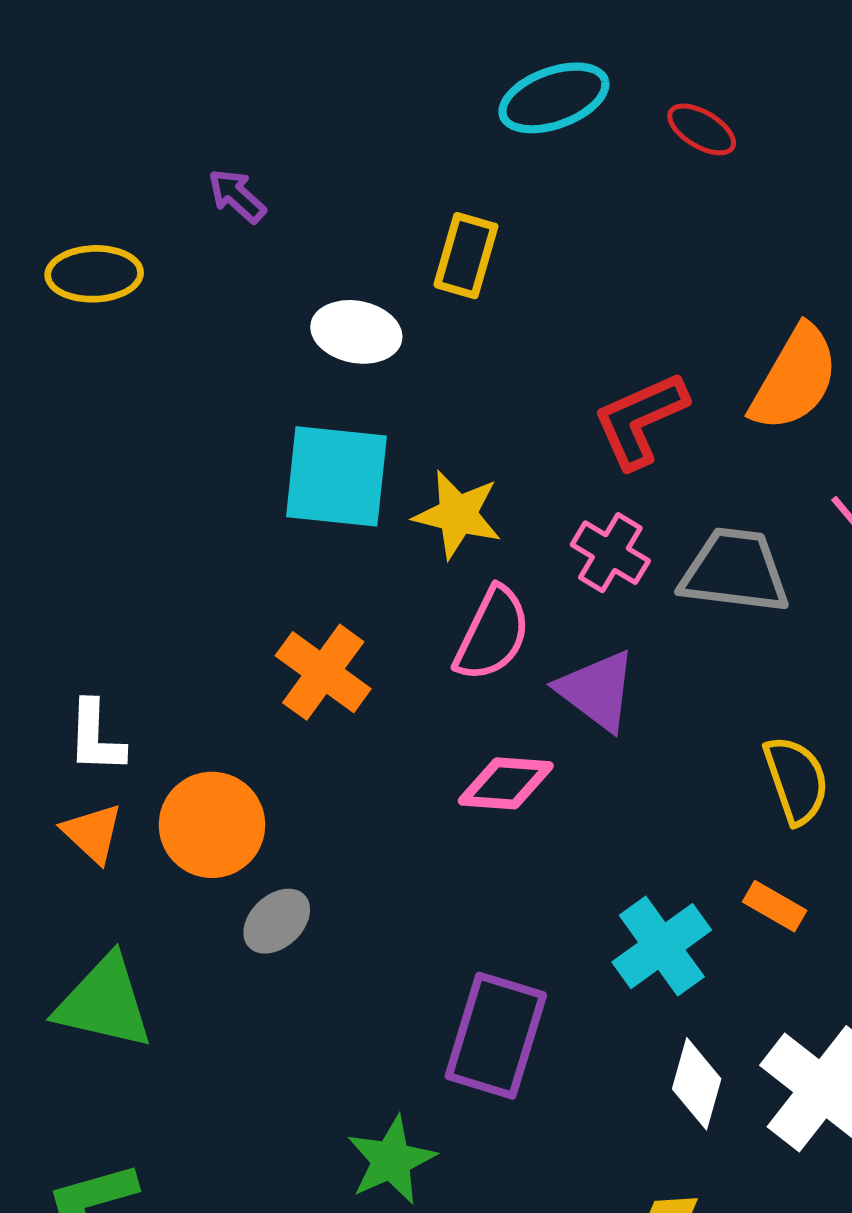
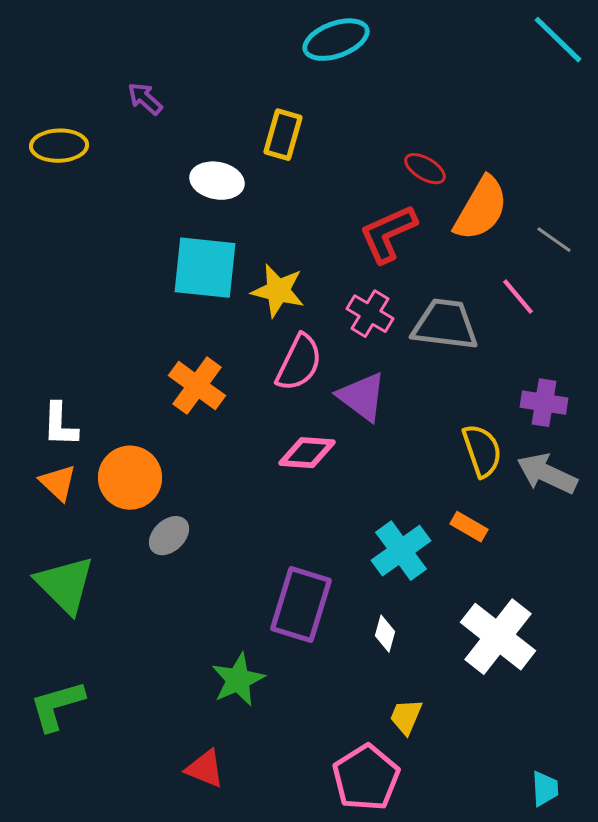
red ellipse: (702, 129) -> (425, 169), moved
green triangle: (104, 1002) -> (65, 585), turned 32
white diamond: (697, 1084) -> (385, 634), moved, size x0.7

